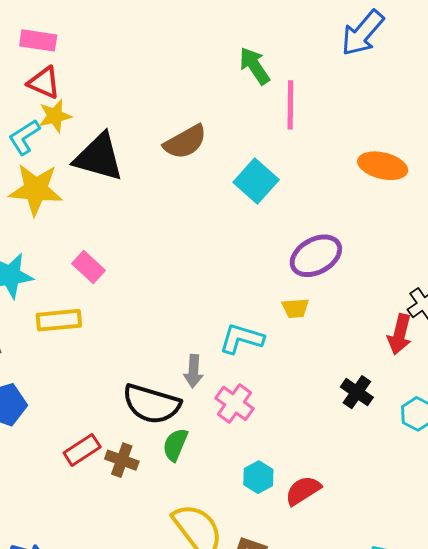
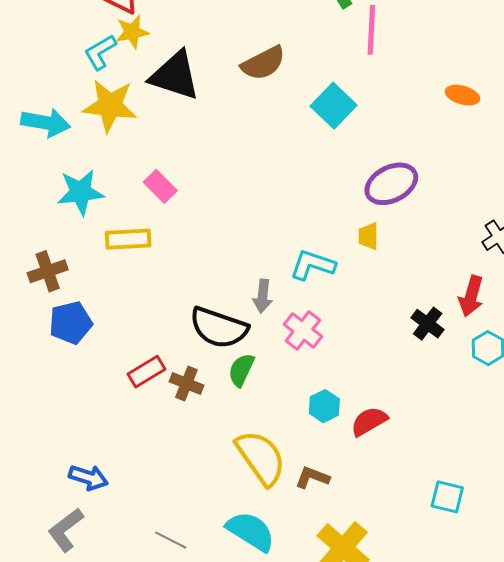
orange ellipse: (383, 166) -> (462, 95), size x0.7
yellow trapezoid: (295, 308) -> (368, 236), turned 92
red arrow: (400, 334) -> (471, 296), moved

